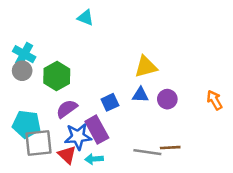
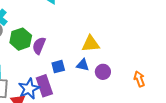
purple semicircle: (67, 109) -> (39, 46), moved, turned -42
blue star: (78, 137) -> (29, 89), turned -30

